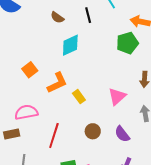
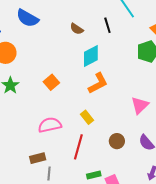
orange L-shape: (57, 83) -> (98, 83), moved
yellow rectangle: (79, 97) -> (87, 117), moved
brown rectangle: (12, 134) -> (38, 158), moved

